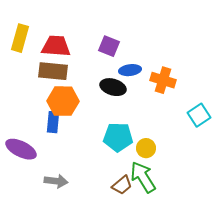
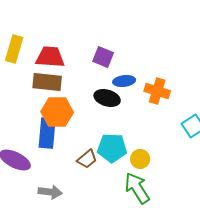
blue rectangle: (53, 122) -> (47, 133), size x1.4
brown trapezoid: (122, 185) -> (87, 159), moved

